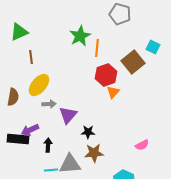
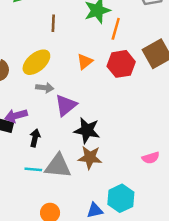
brown line: (31, 57) -> (53, 23), moved
orange triangle: (113, 92) -> (85, 62), moved
black star: (88, 132) -> (87, 130), size x1.5

